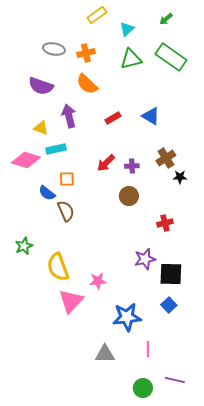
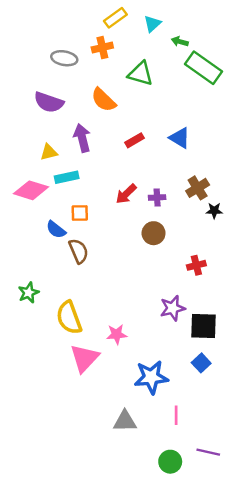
green arrow: (166, 19) -> (180, 42), moved, turned 56
cyan triangle: (127, 29) -> (152, 24), moved
orange cross: (86, 53) -> (102, 48), moved
green triangle: (131, 59) -> (140, 74), moved, turned 30
yellow triangle: (41, 128) -> (49, 152), turned -35

